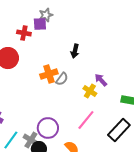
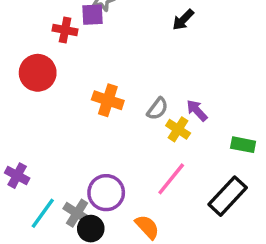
black arrow: (75, 51) -> (183, 20), moved, turned 32
orange cross: (49, 74) -> (108, 100), turned 36
gray semicircle: (62, 79) -> (157, 109), moved

